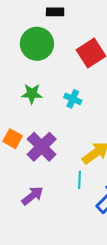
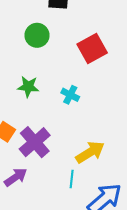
green circle: (37, 44) -> (37, 35), size x0.7
purple arrow: (32, 196) -> (16, 177), moved

